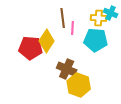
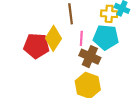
pink line: (73, 28) -> (81, 38), moved
brown cross: (67, 69) -> (90, 57), moved

